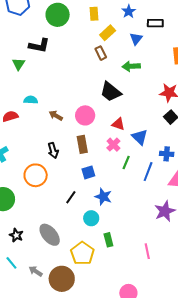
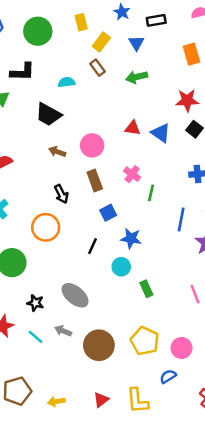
black trapezoid: (111, 92) -> (48, 114), moved
cyan semicircle: (31, 100) -> (67, 82), moved
red triangle: (118, 124) -> (133, 128), moved
blue triangle: (140, 137) -> (161, 133), moved
blue line: (148, 172) -> (181, 219), moved
yellow pentagon: (82, 253) -> (145, 341), moved
gray arrow: (36, 271) -> (63, 331), moved

